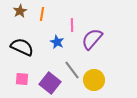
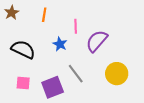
brown star: (20, 11) -> (12, 13), moved
yellow circle: (94, 80) -> (117, 74), moved
purple square: (50, 83) -> (53, 87), turned 30

